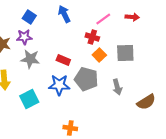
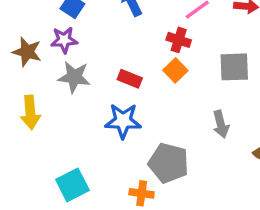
orange square: (99, 55) -> (175, 70), moved
gray pentagon: (86, 79) -> (169, 163), moved
cyan square: (29, 99) -> (72, 185), moved

